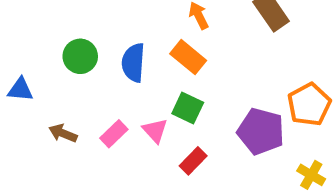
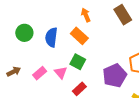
purple pentagon: (261, 131) -> (115, 76), turned 30
brown arrow: (63, 133) -> (14, 72), turned 128

